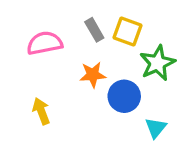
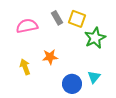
orange star: (93, 75) -> (50, 57), moved
blue circle: (124, 96) -> (72, 84), moved

